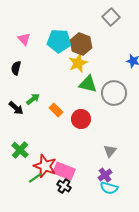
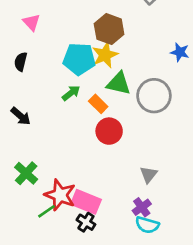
cyan pentagon: (59, 41) -> (79, 59), moved
green arrow: (33, 99) -> (71, 93), moved
orange rectangle: (56, 110) -> (98, 104), moved

